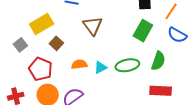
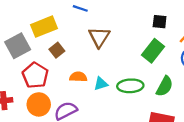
gray square: (20, 45) -> (18, 46), size x1.6

